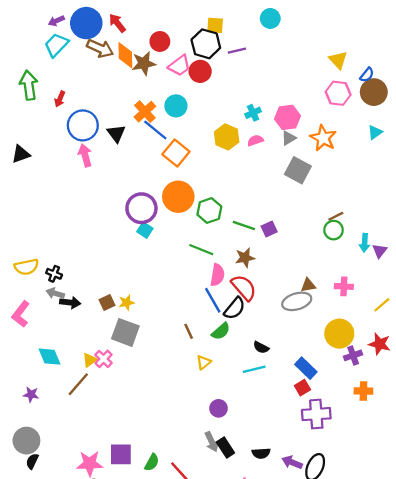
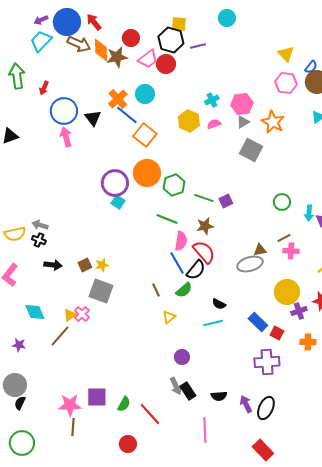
brown line: (336, 216) -> (284, 238), moved
gray arrow: (55, 293) -> (40, 225), moved
red square: (302, 388) -> (277, 333), moved, turned -32
purple arrow: (292, 462) -> (246, 404), turned 42

